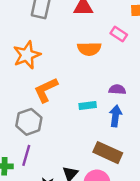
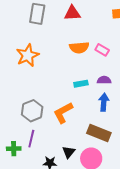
pink rectangle: (119, 34) -> (102, 50), moved
orange L-shape: (46, 90) -> (63, 113), moved
cyan rectangle: (88, 105) -> (81, 84), moved

